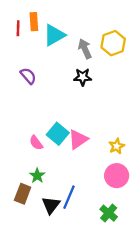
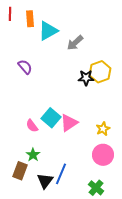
red line: (18, 28) -> (10, 14), moved
yellow hexagon: (113, 43) -> (100, 72), moved
gray arrow: (85, 49) -> (75, 43), turned -108
black star: (83, 77) -> (86, 78), moved

